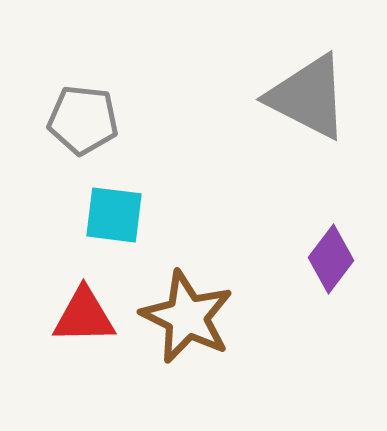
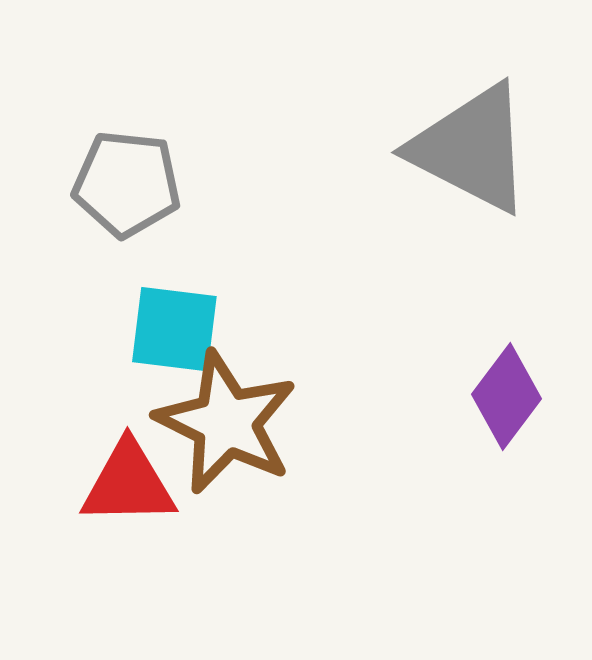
brown star: (187, 317) -> (226, 423), moved

